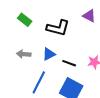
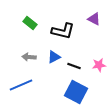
blue line: (39, 82) -> (21, 85), moved, turned 40

